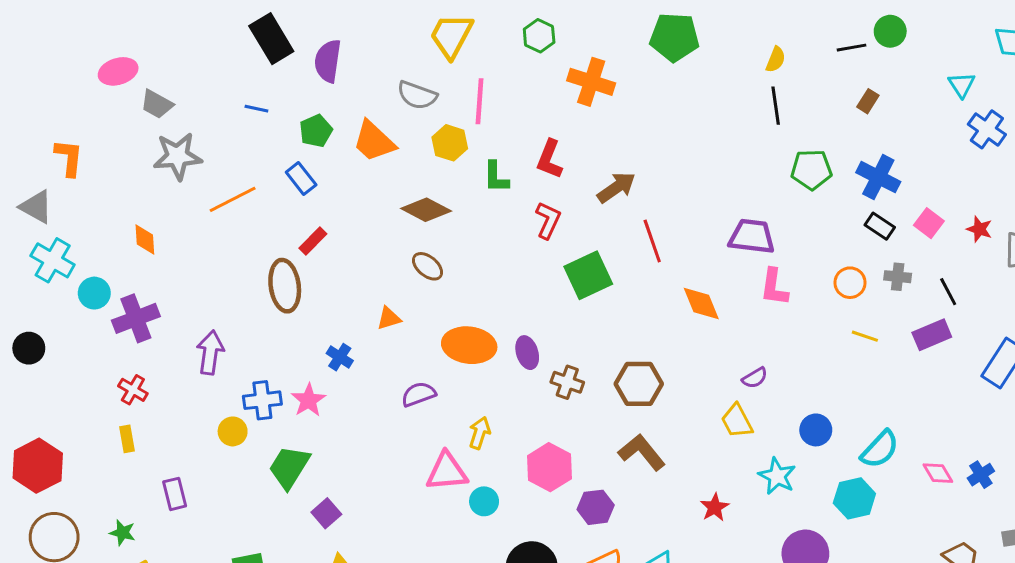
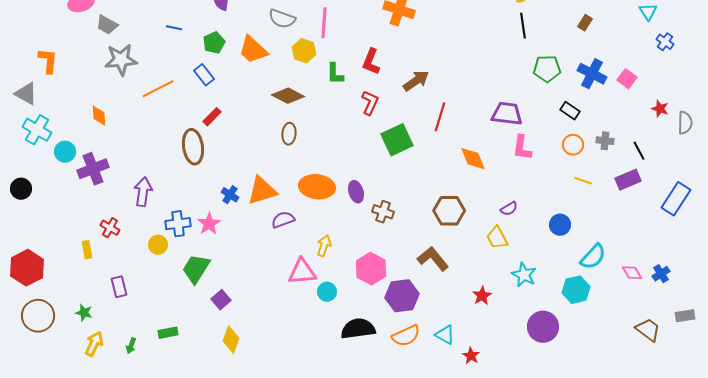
blue cross: (987, 129) -> (665, 42), size x0.7
pink square: (929, 223) -> (627, 79), moved
black rectangle: (880, 226) -> (570, 111), moved
red line: (652, 241) -> (440, 117), turned 36
brown ellipse: (428, 266) -> (289, 134), turned 55
orange triangle: (389, 318) -> (262, 191), moved, size x1.8
brown hexagon: (639, 384) -> (449, 211), moved
red cross: (133, 390) -> (110, 228), moved
blue circle: (816, 430) -> (560, 225), moved
purple hexagon: (596, 507) -> (402, 296), size x1.4

